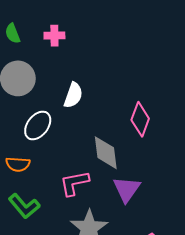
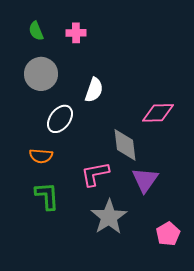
pink diamond: (140, 119) -> (158, 113), turned 68
green L-shape: (24, 206) -> (47, 196), turned -144

